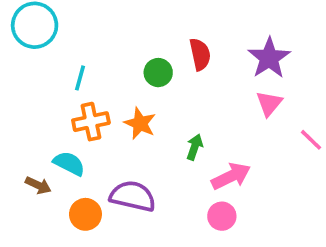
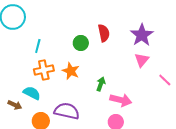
pink arrow: (231, 176) -> (121, 100), turned 40

